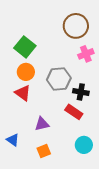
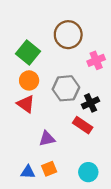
brown circle: (76, 26) -> (68, 35), moved
black cross: (81, 92) -> (91, 103), turned -35
blue triangle: (13, 140) -> (28, 172), moved, turned -32
cyan circle: (84, 145) -> (88, 172), moved

